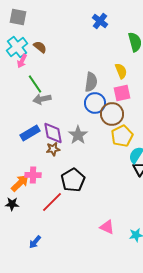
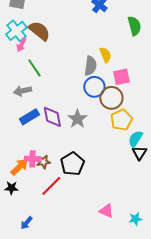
brown semicircle: (40, 47) -> (39, 31), size x1.6
yellow semicircle: (121, 71) -> (105, 55), moved
gray arrow: (42, 99) -> (22, 91), moved
brown star: (53, 149) -> (43, 162), moved
blue arrow: (35, 242) -> (26, 223), moved

